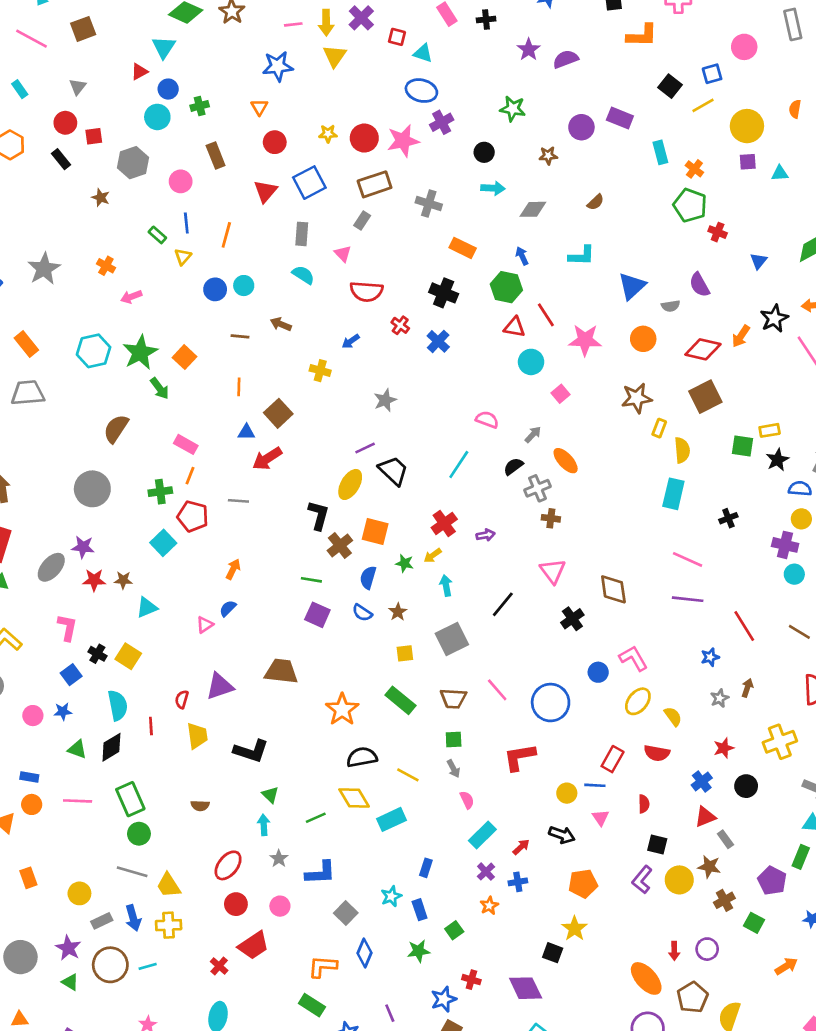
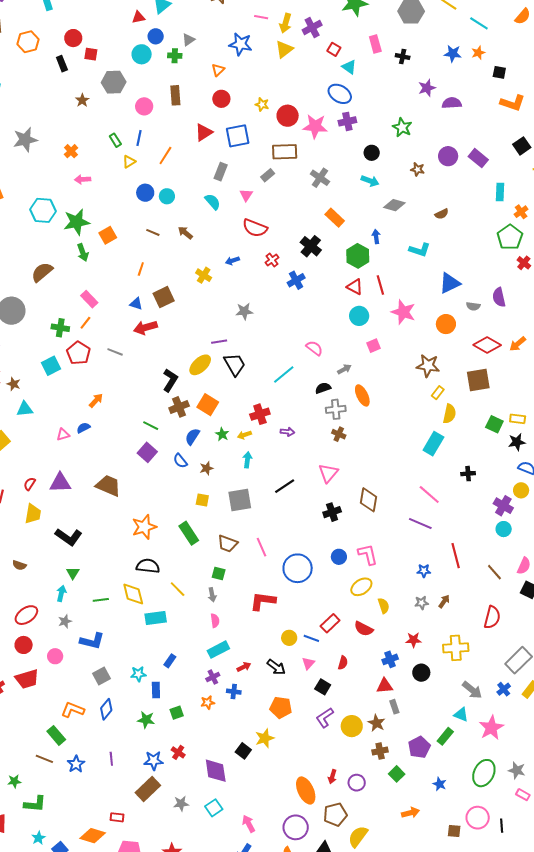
gray triangle: (78, 87) -> (189, 40), moved
black square: (657, 844) -> (323, 687), moved

